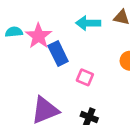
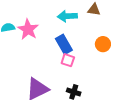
blue rectangle: (58, 54) -> (64, 44), moved

